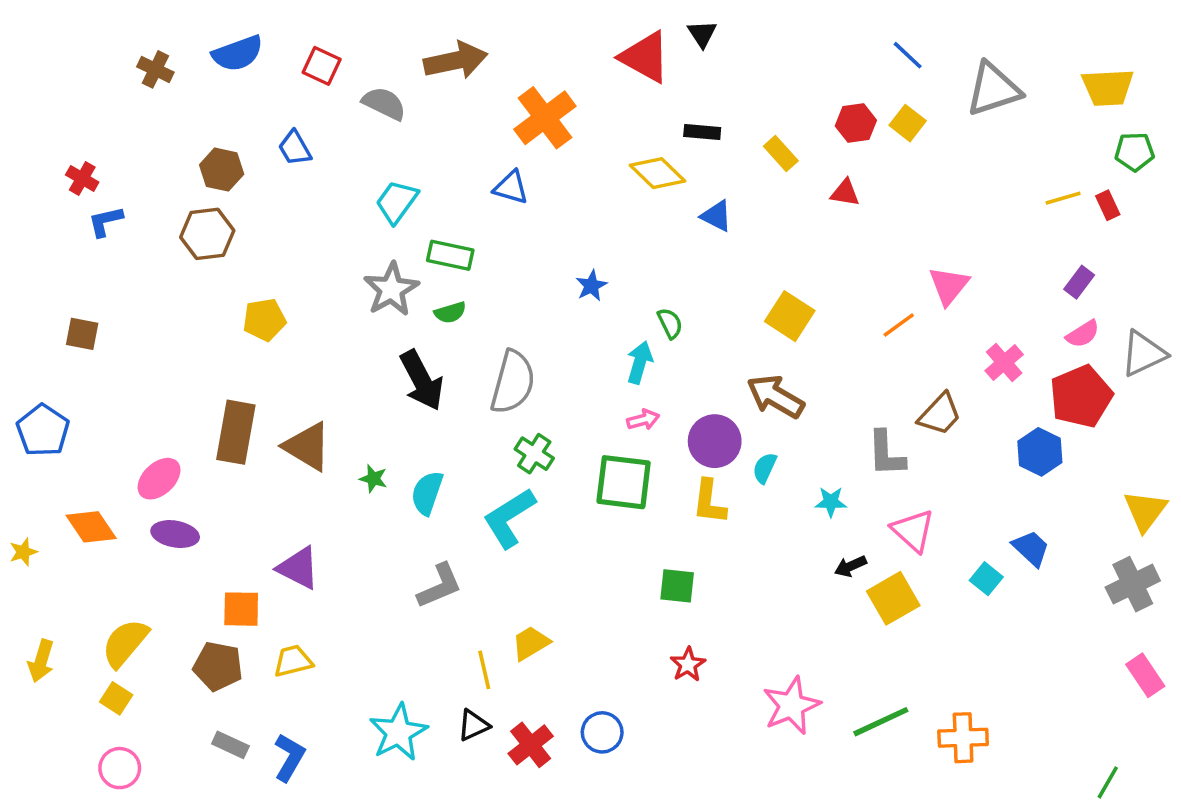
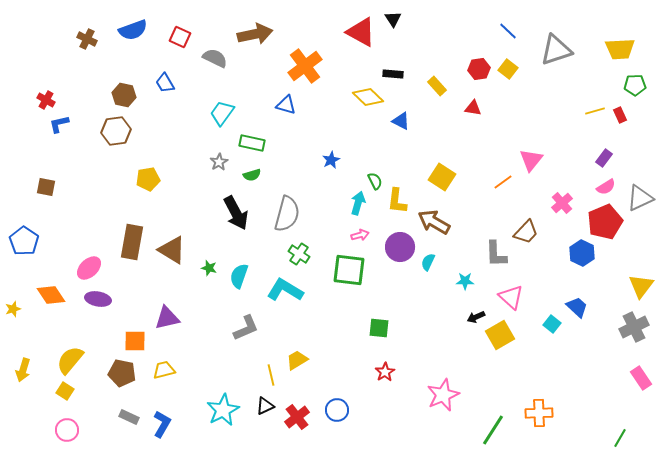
gray star: (391, 289) -> (219, 162), size x0.6
yellow L-shape: (709, 502) -> (397, 201), moved
cyan L-shape: (509, 518) -> (285, 290), turned 63
purple triangle: (298, 568) -> (167, 318), turned -40
green line: (881, 722) -> (493, 430), moved, turned -32

